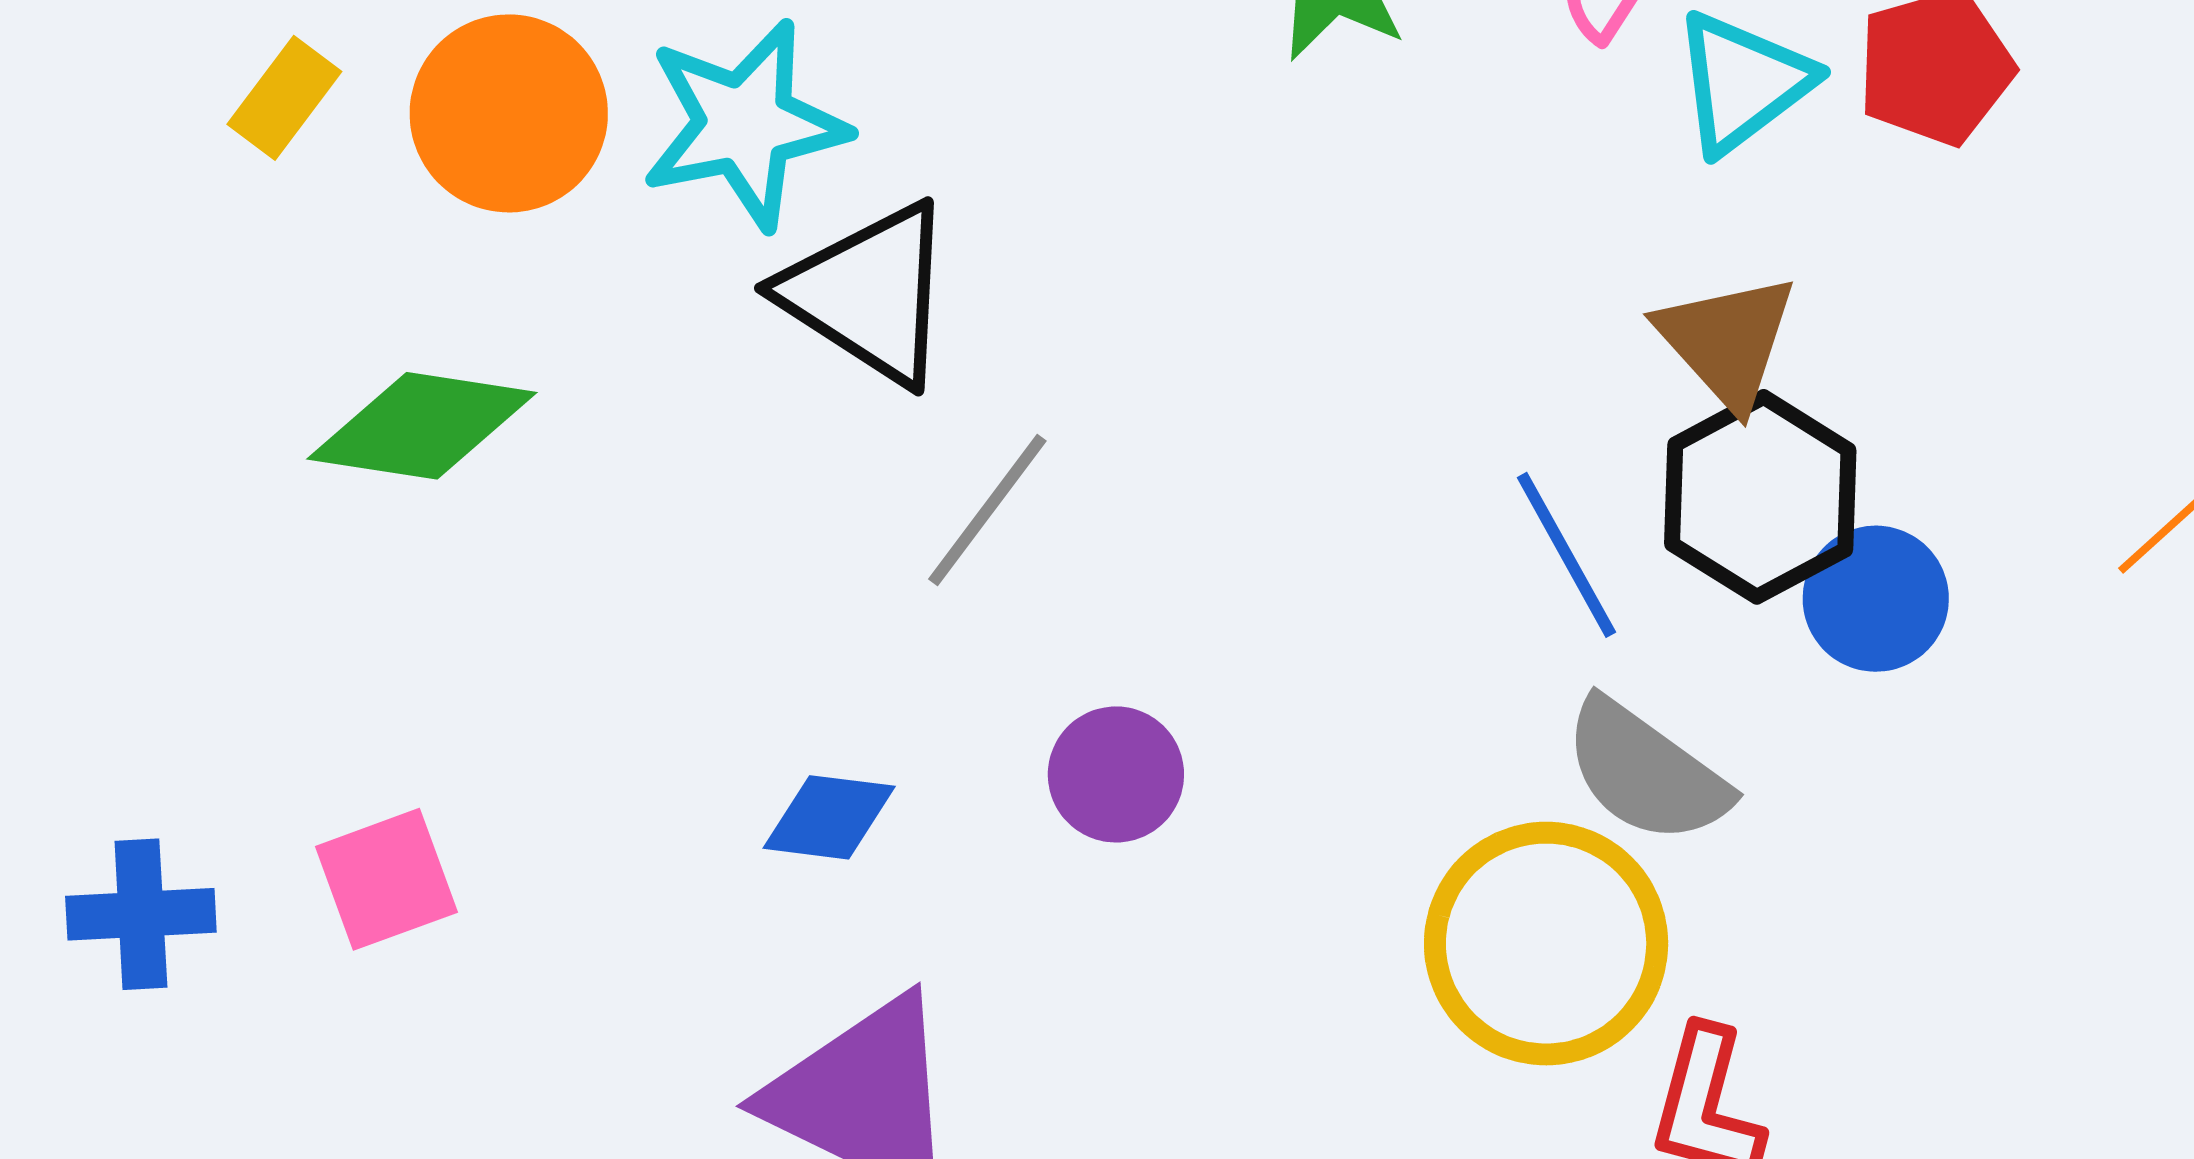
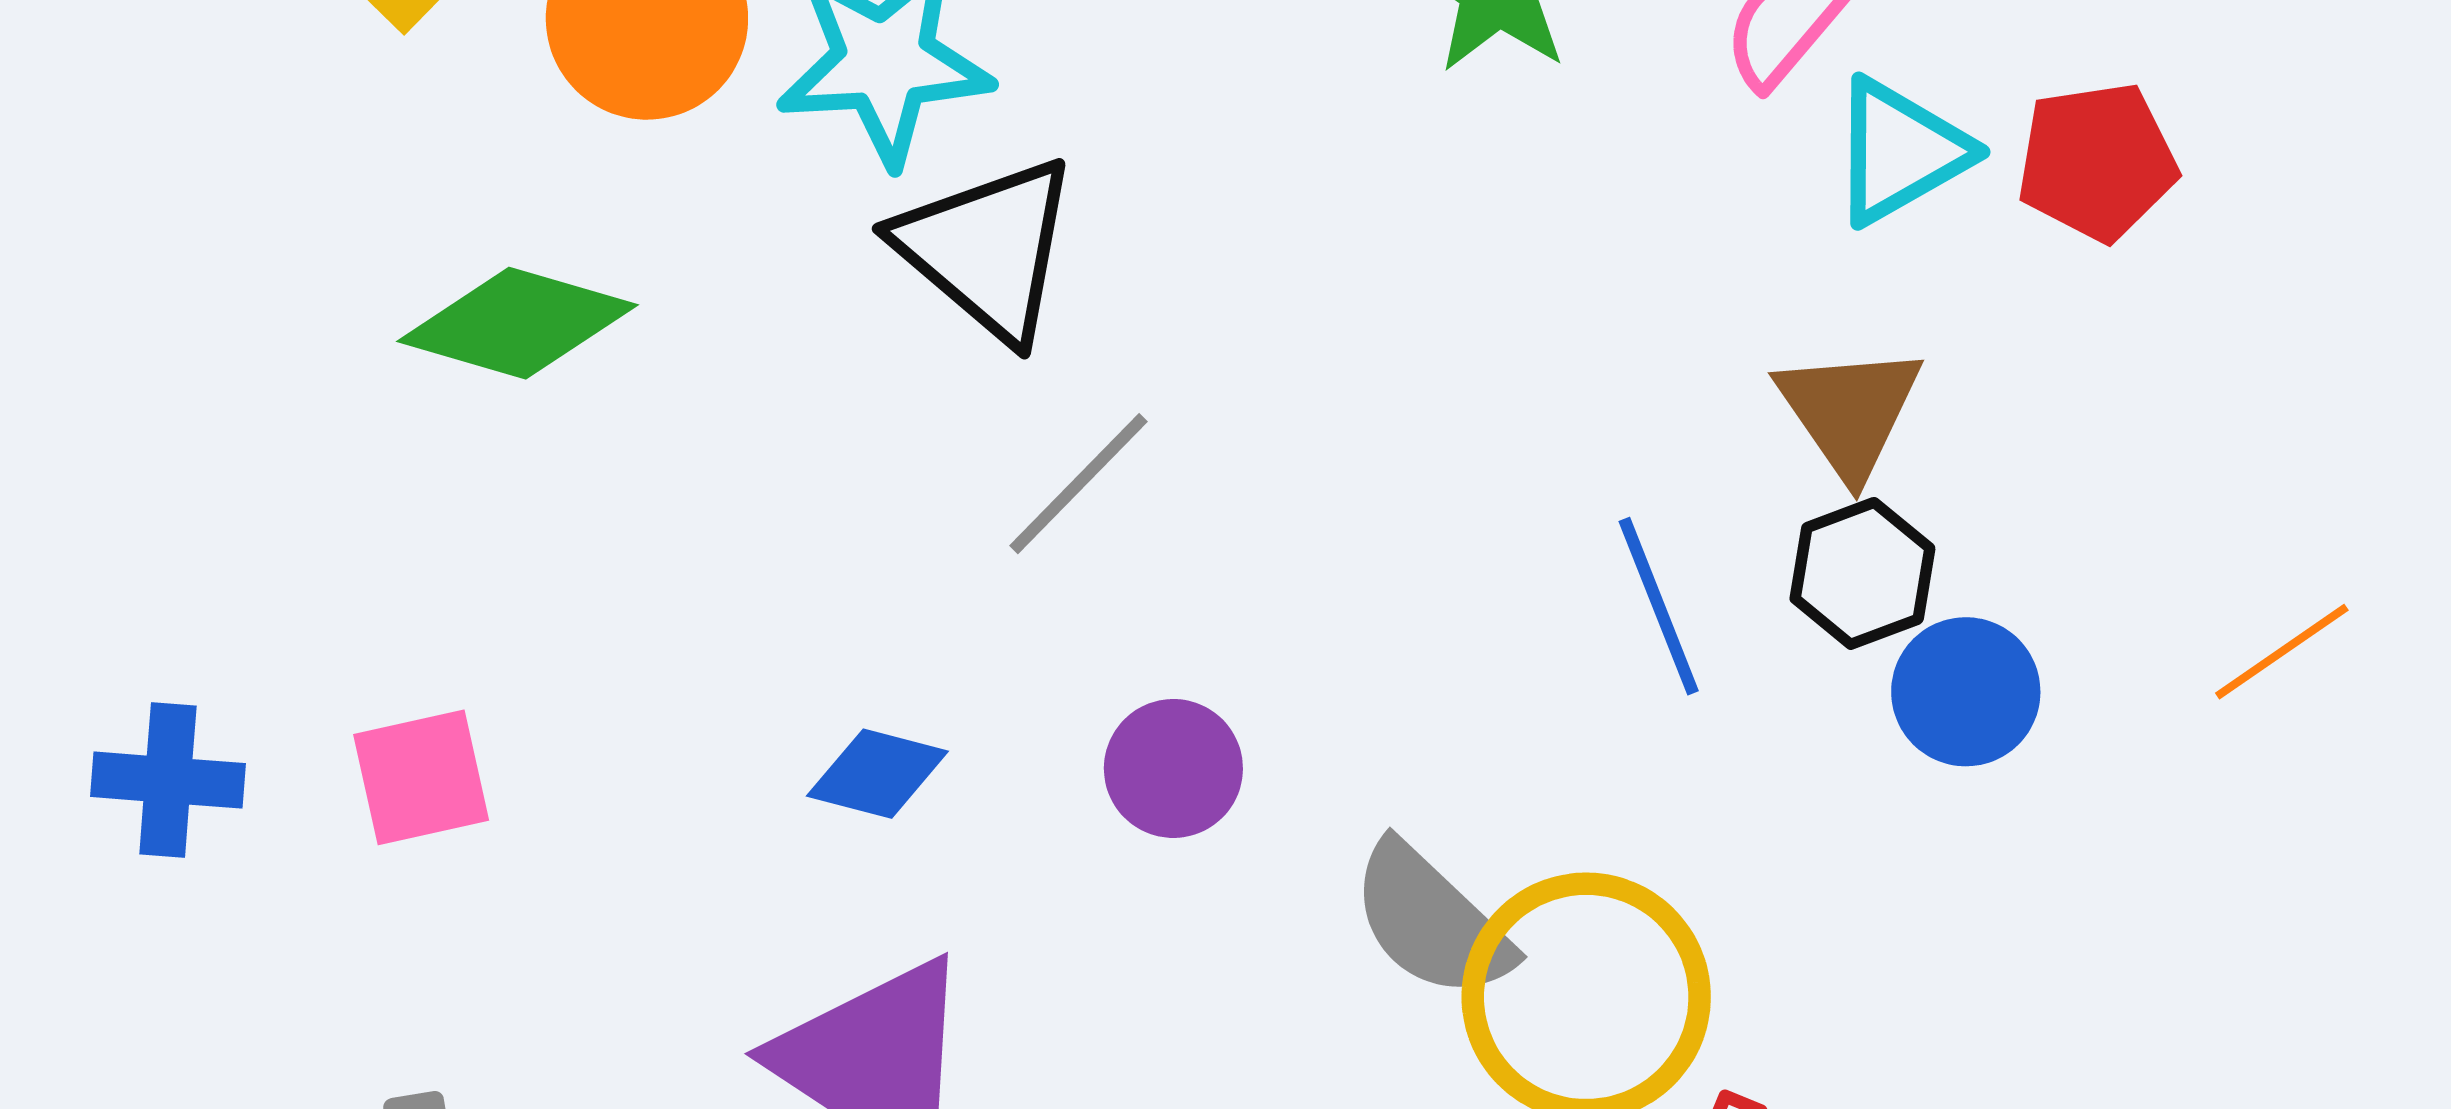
black hexagon: (1760, 497) -> (1862, 573), size x0.7
gray semicircle: (1646, 772) -> (1431, 921), moved

